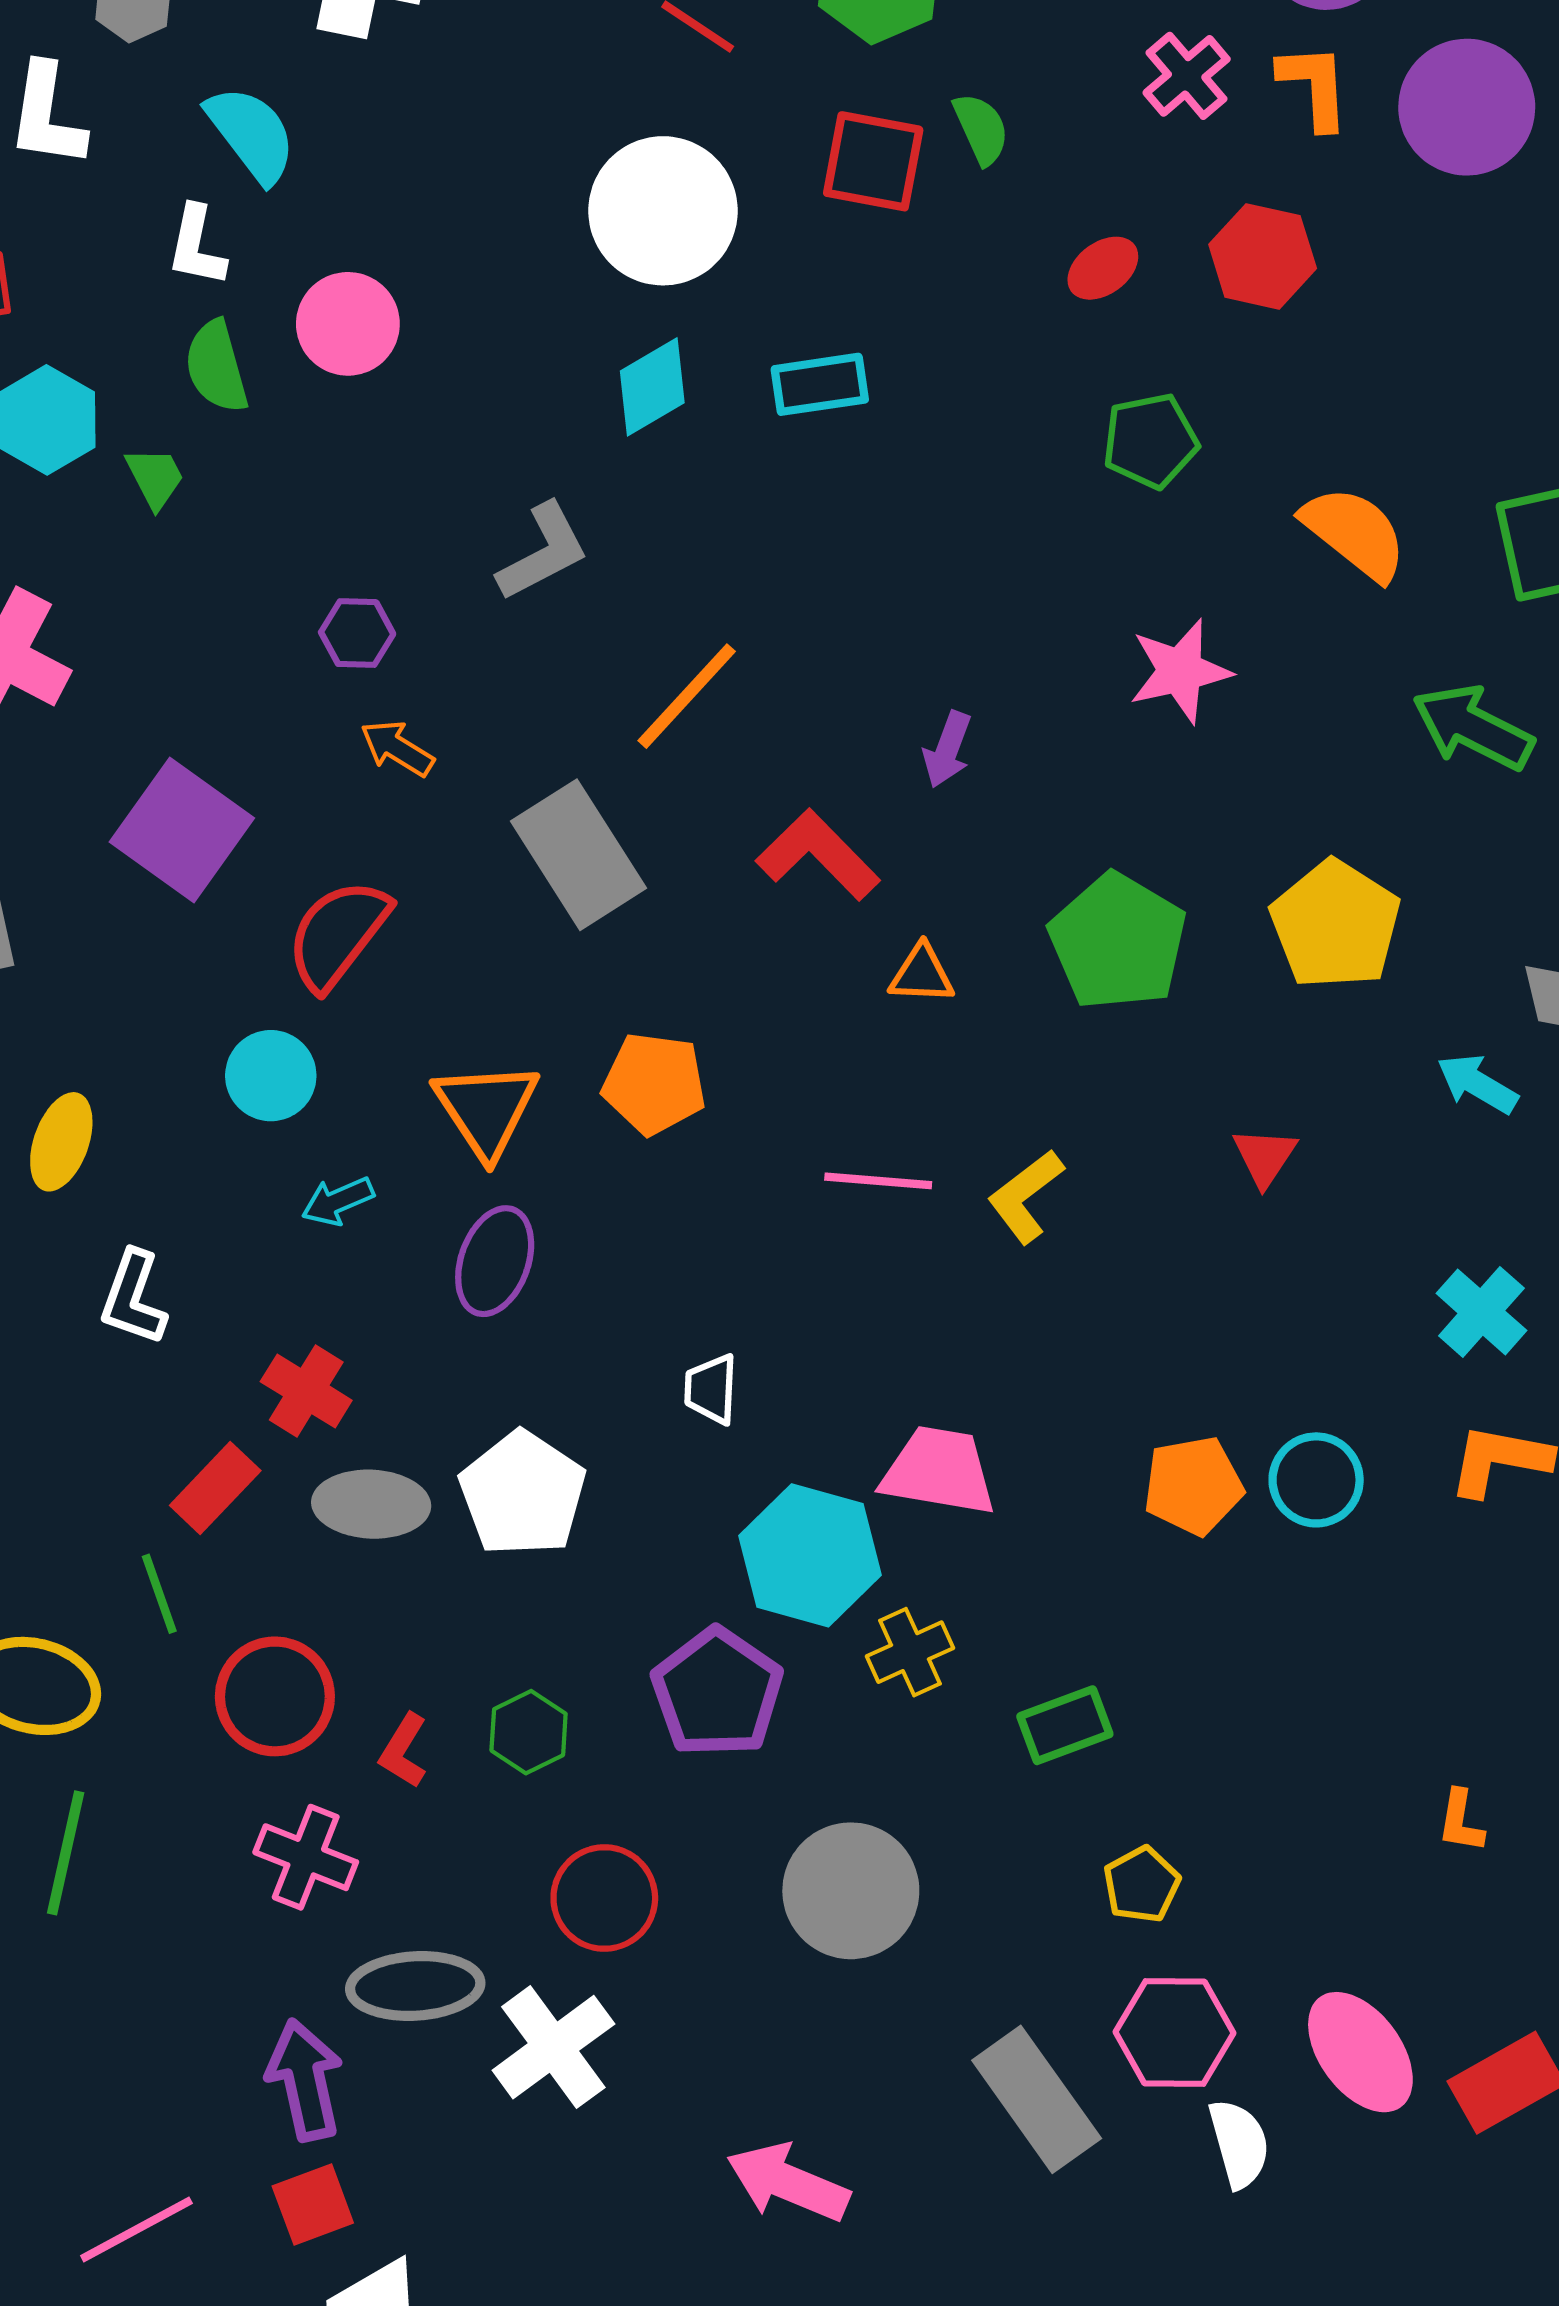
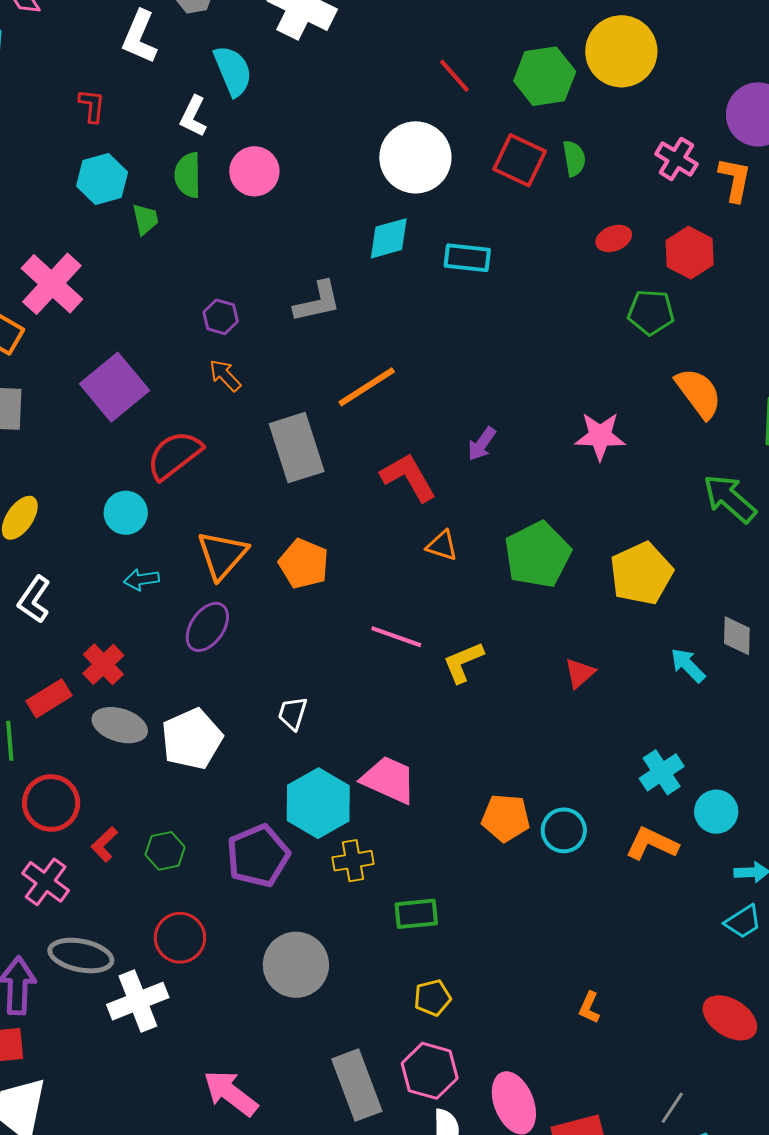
pink cross: (1187, 76) -> (676, 159), turned -33
green pentagon: (1150, 441) -> (651, 312), moved

